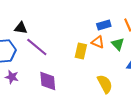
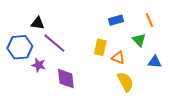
blue rectangle: (104, 25) -> (116, 20), moved
orange triangle: (98, 42) -> (118, 58), moved
purple star: (12, 77) -> (39, 65), moved

